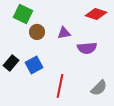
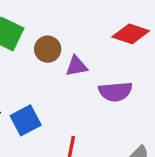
brown circle: (37, 32) -> (48, 49), moved

